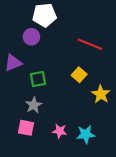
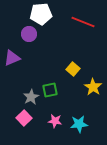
red line: (90, 44) -> (83, 22), moved
green square: (38, 79) -> (50, 90), moved
pink square: (26, 128) -> (24, 118), turned 35

